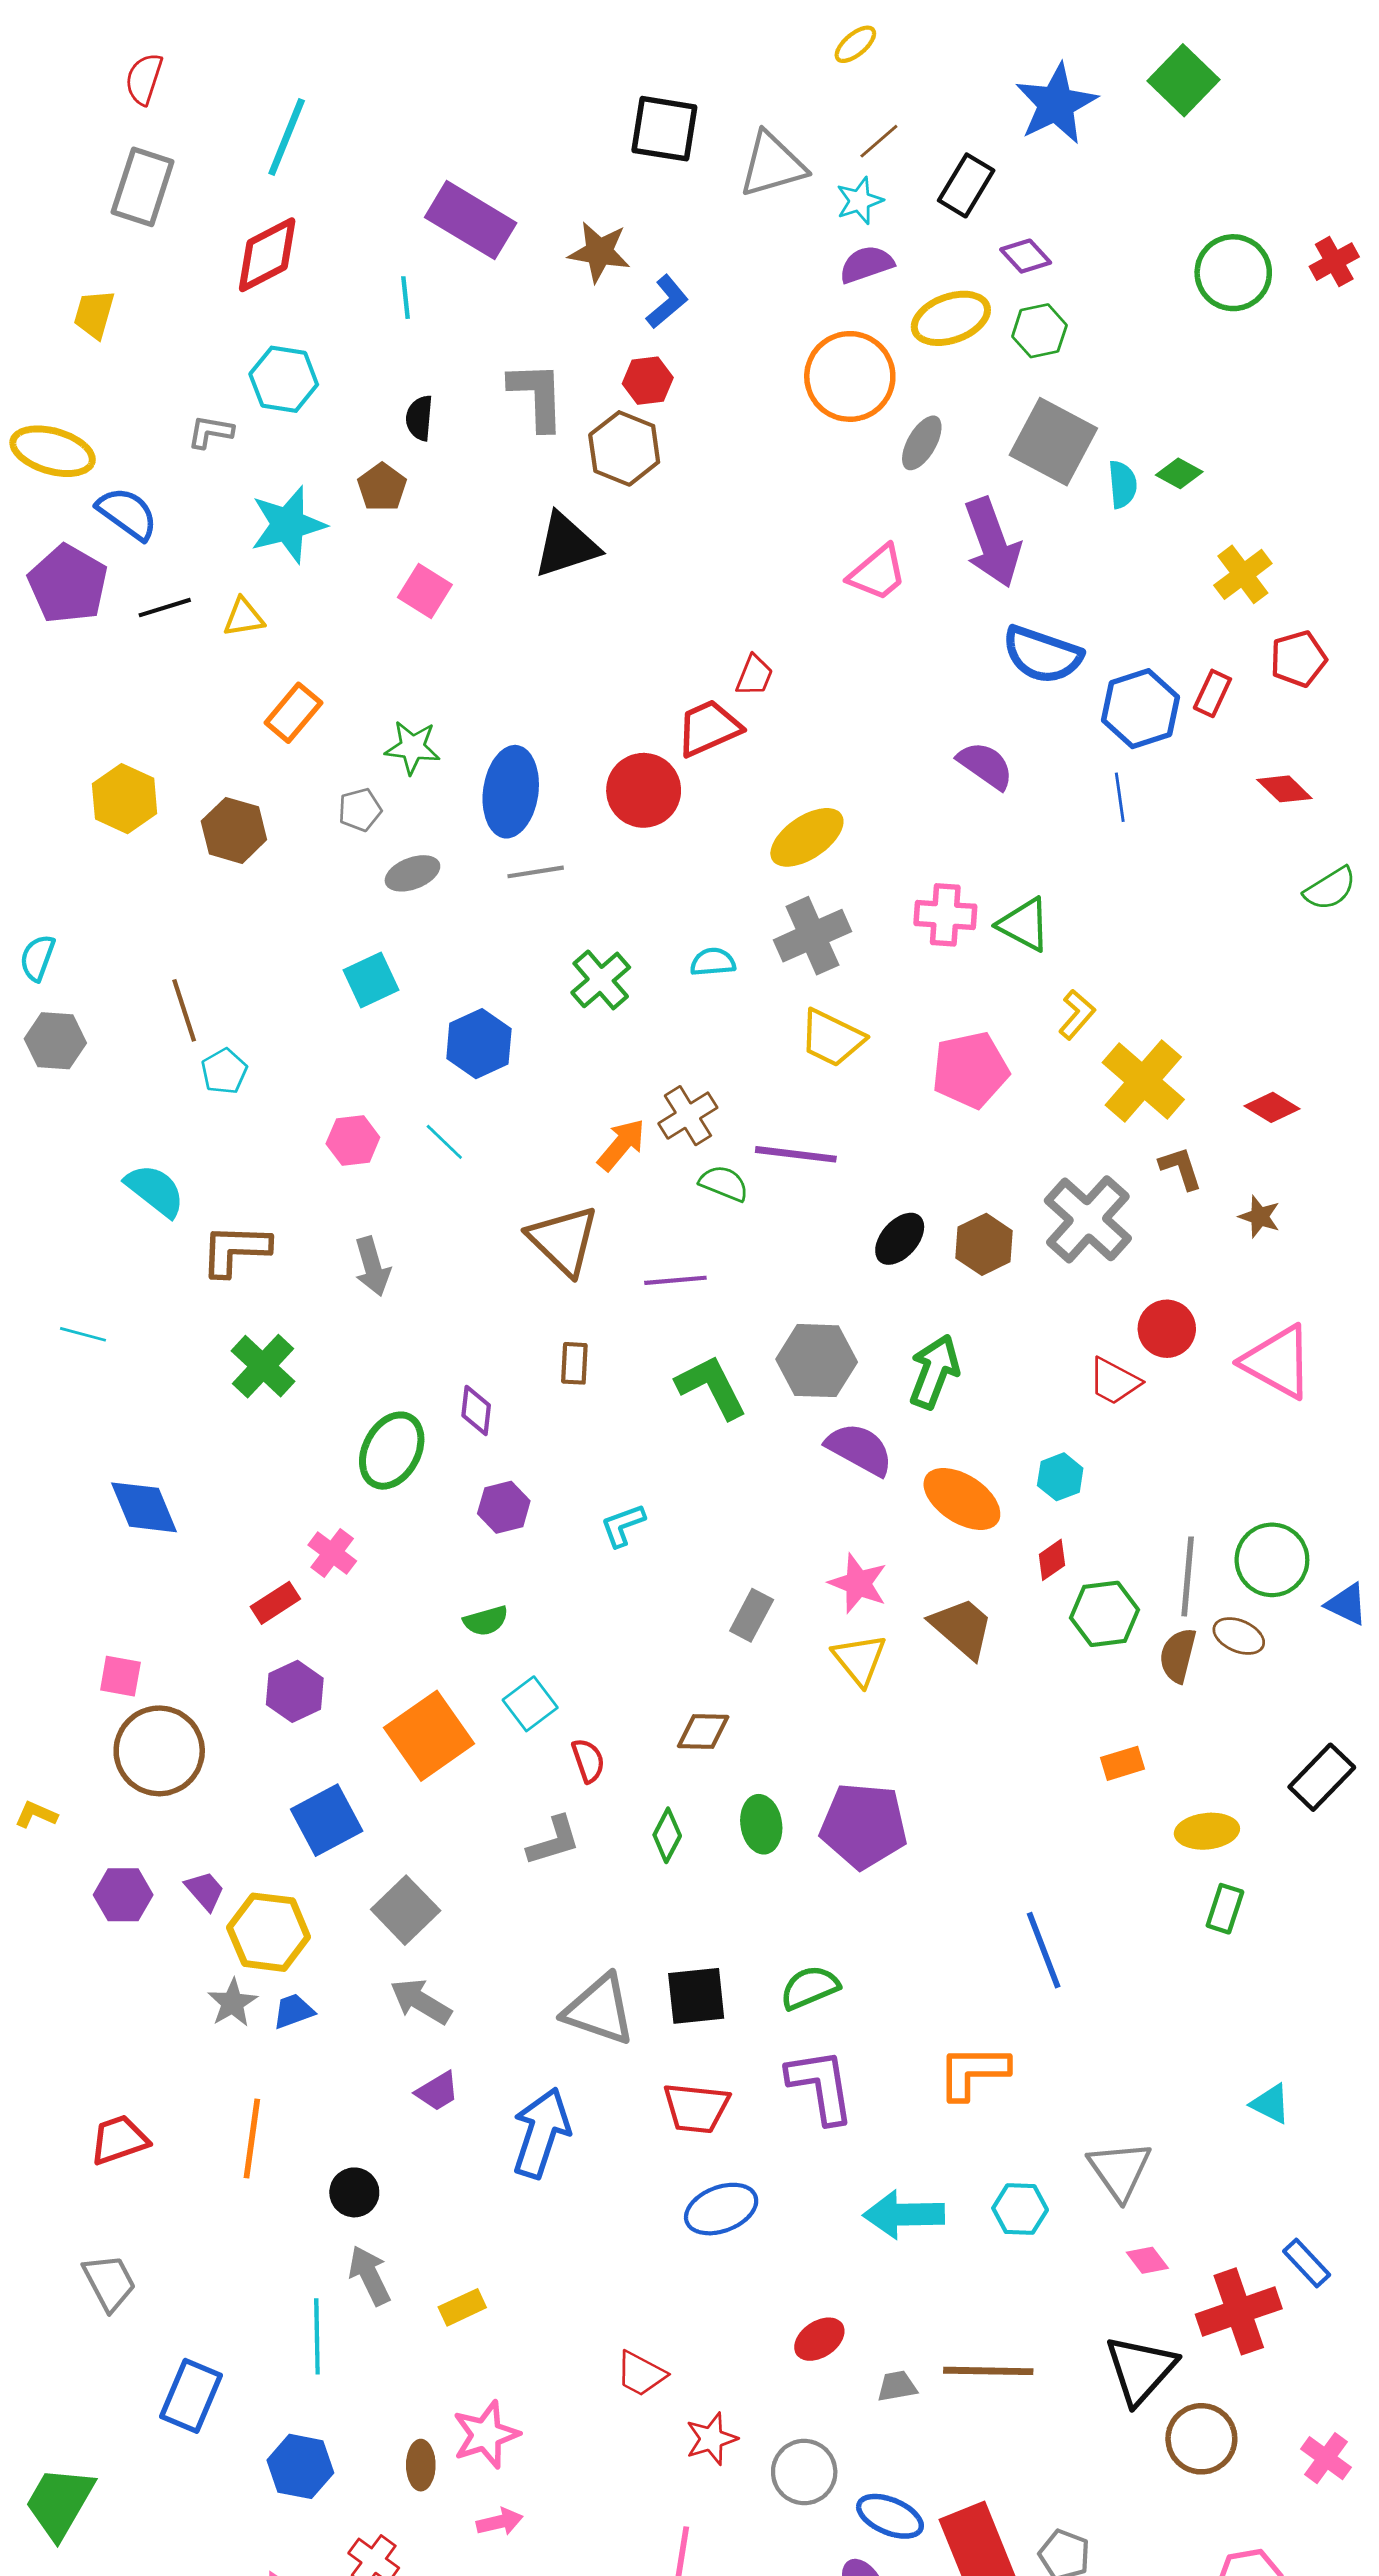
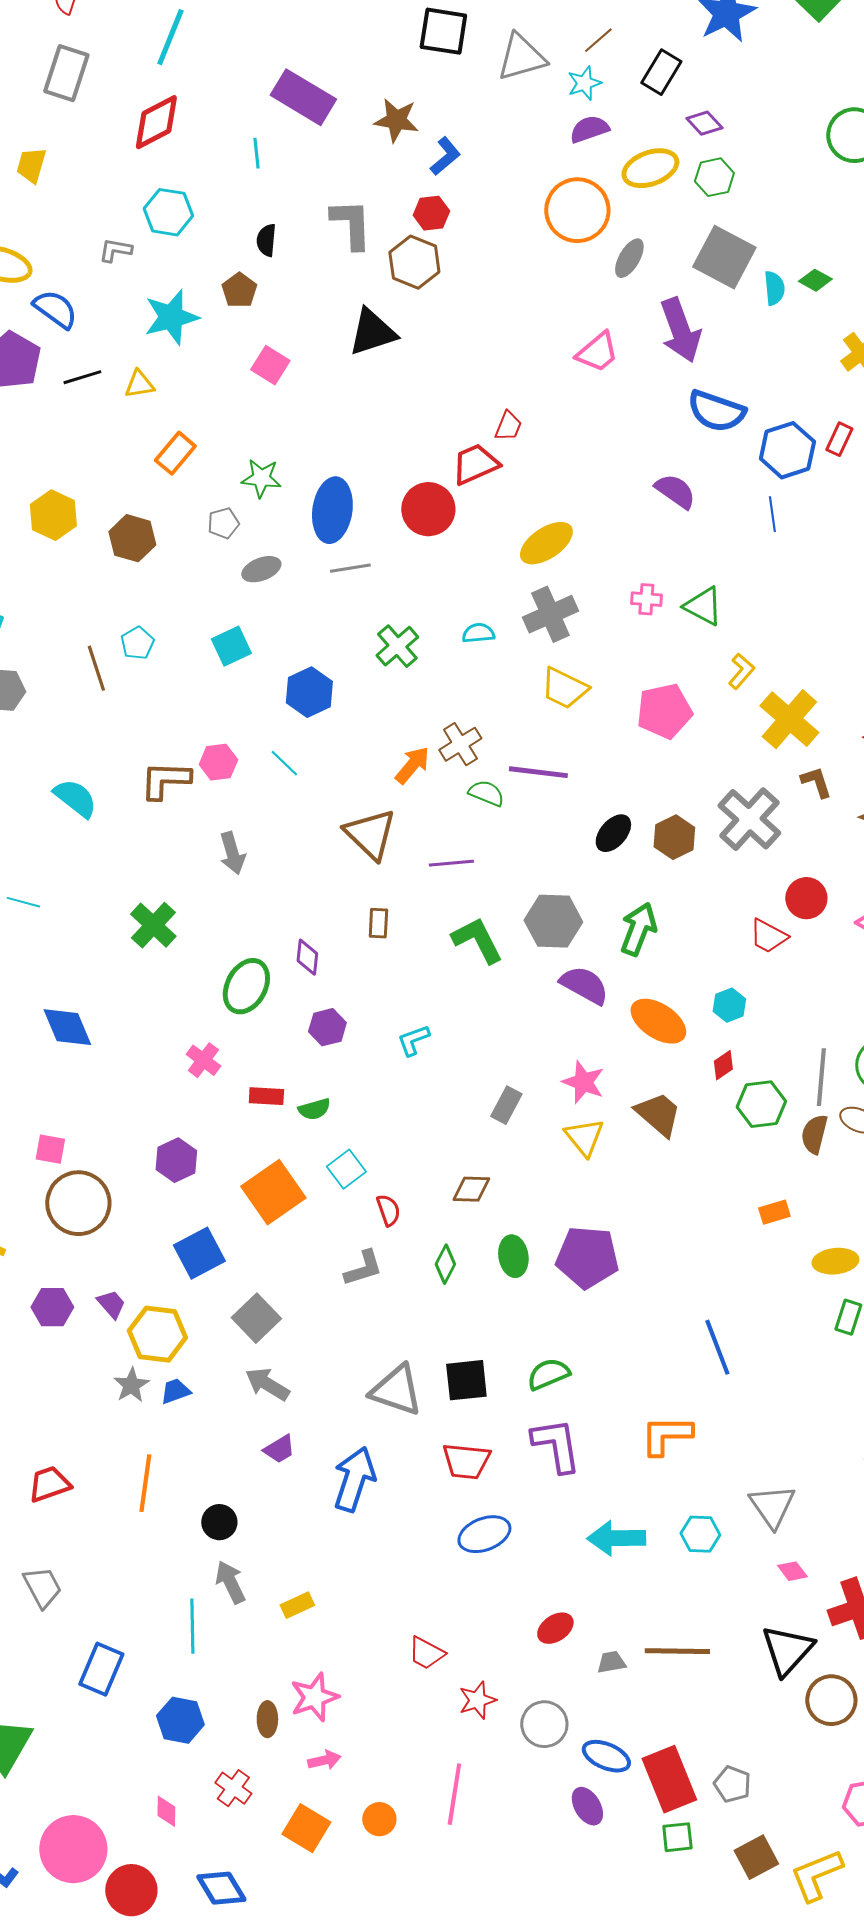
pink cross: (945, 915) -> (646, 599), size x0.7
cyan pentagon: (224, 1071) -> (137, 643), moved
brown L-shape: (235, 1250) -> (165, 780), moved
red rectangle: (275, 1603) -> (266, 1096), moved, turned 36

